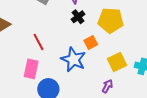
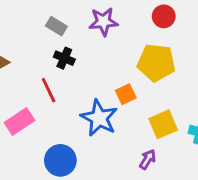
black cross: (78, 17) -> (64, 58), moved, turned -32
pink rectangle: (31, 69) -> (19, 122), moved, turned 42

